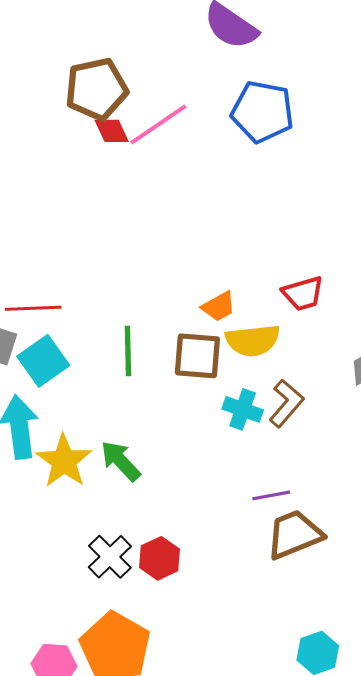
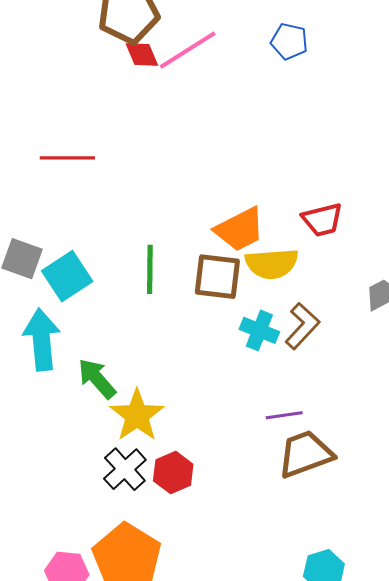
blue pentagon: (262, 112) -> (289, 41), size x0.6
orange trapezoid: (219, 306) -> (240, 229), size x1.5
red line: (33, 308) -> (67, 158), moved
yellow star: (64, 461) -> (137, 415), moved
green arrow: (121, 461) -> (97, 379), moved

